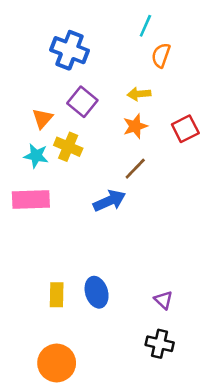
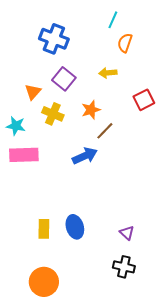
orange star: (135, 126) -> (91, 110), moved
cyan star: (36, 156) -> (16, 126), moved

